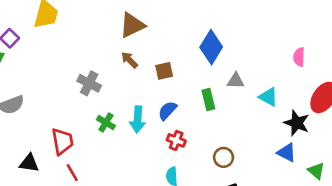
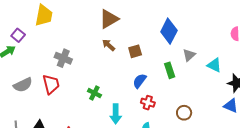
gray triangle: (236, 81) -> (189, 55), turned -40
gray cross: (89, 83) -> (63, 58), moved
cyan arrow: (138, 119) -> (116, 114), moved
red trapezoid: (62, 141) -> (51, 84), moved

